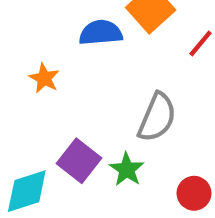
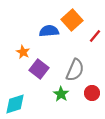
purple square: (79, 161) -> (39, 69), moved
red circle: (194, 193) -> (92, 93), moved

